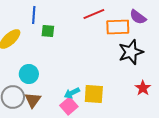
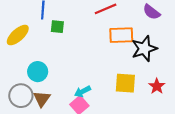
orange rectangle: (118, 27) -> (121, 35), moved
yellow square: (94, 94) -> (125, 83), moved

